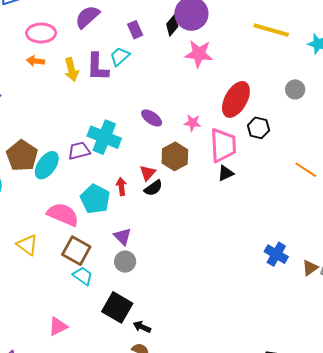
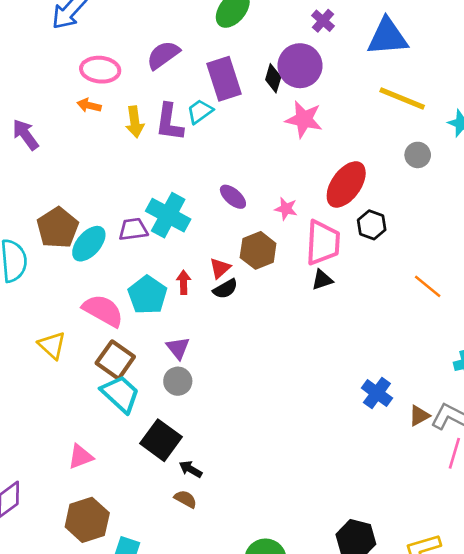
black diamond: (172, 25) -> (273, 78), turned -30
purple rectangle: (135, 30) -> (224, 79), size x1.8
gray circle: (295, 89) -> (418, 155), moved
cyan trapezoid: (83, 276) -> (120, 394), size x1.5

